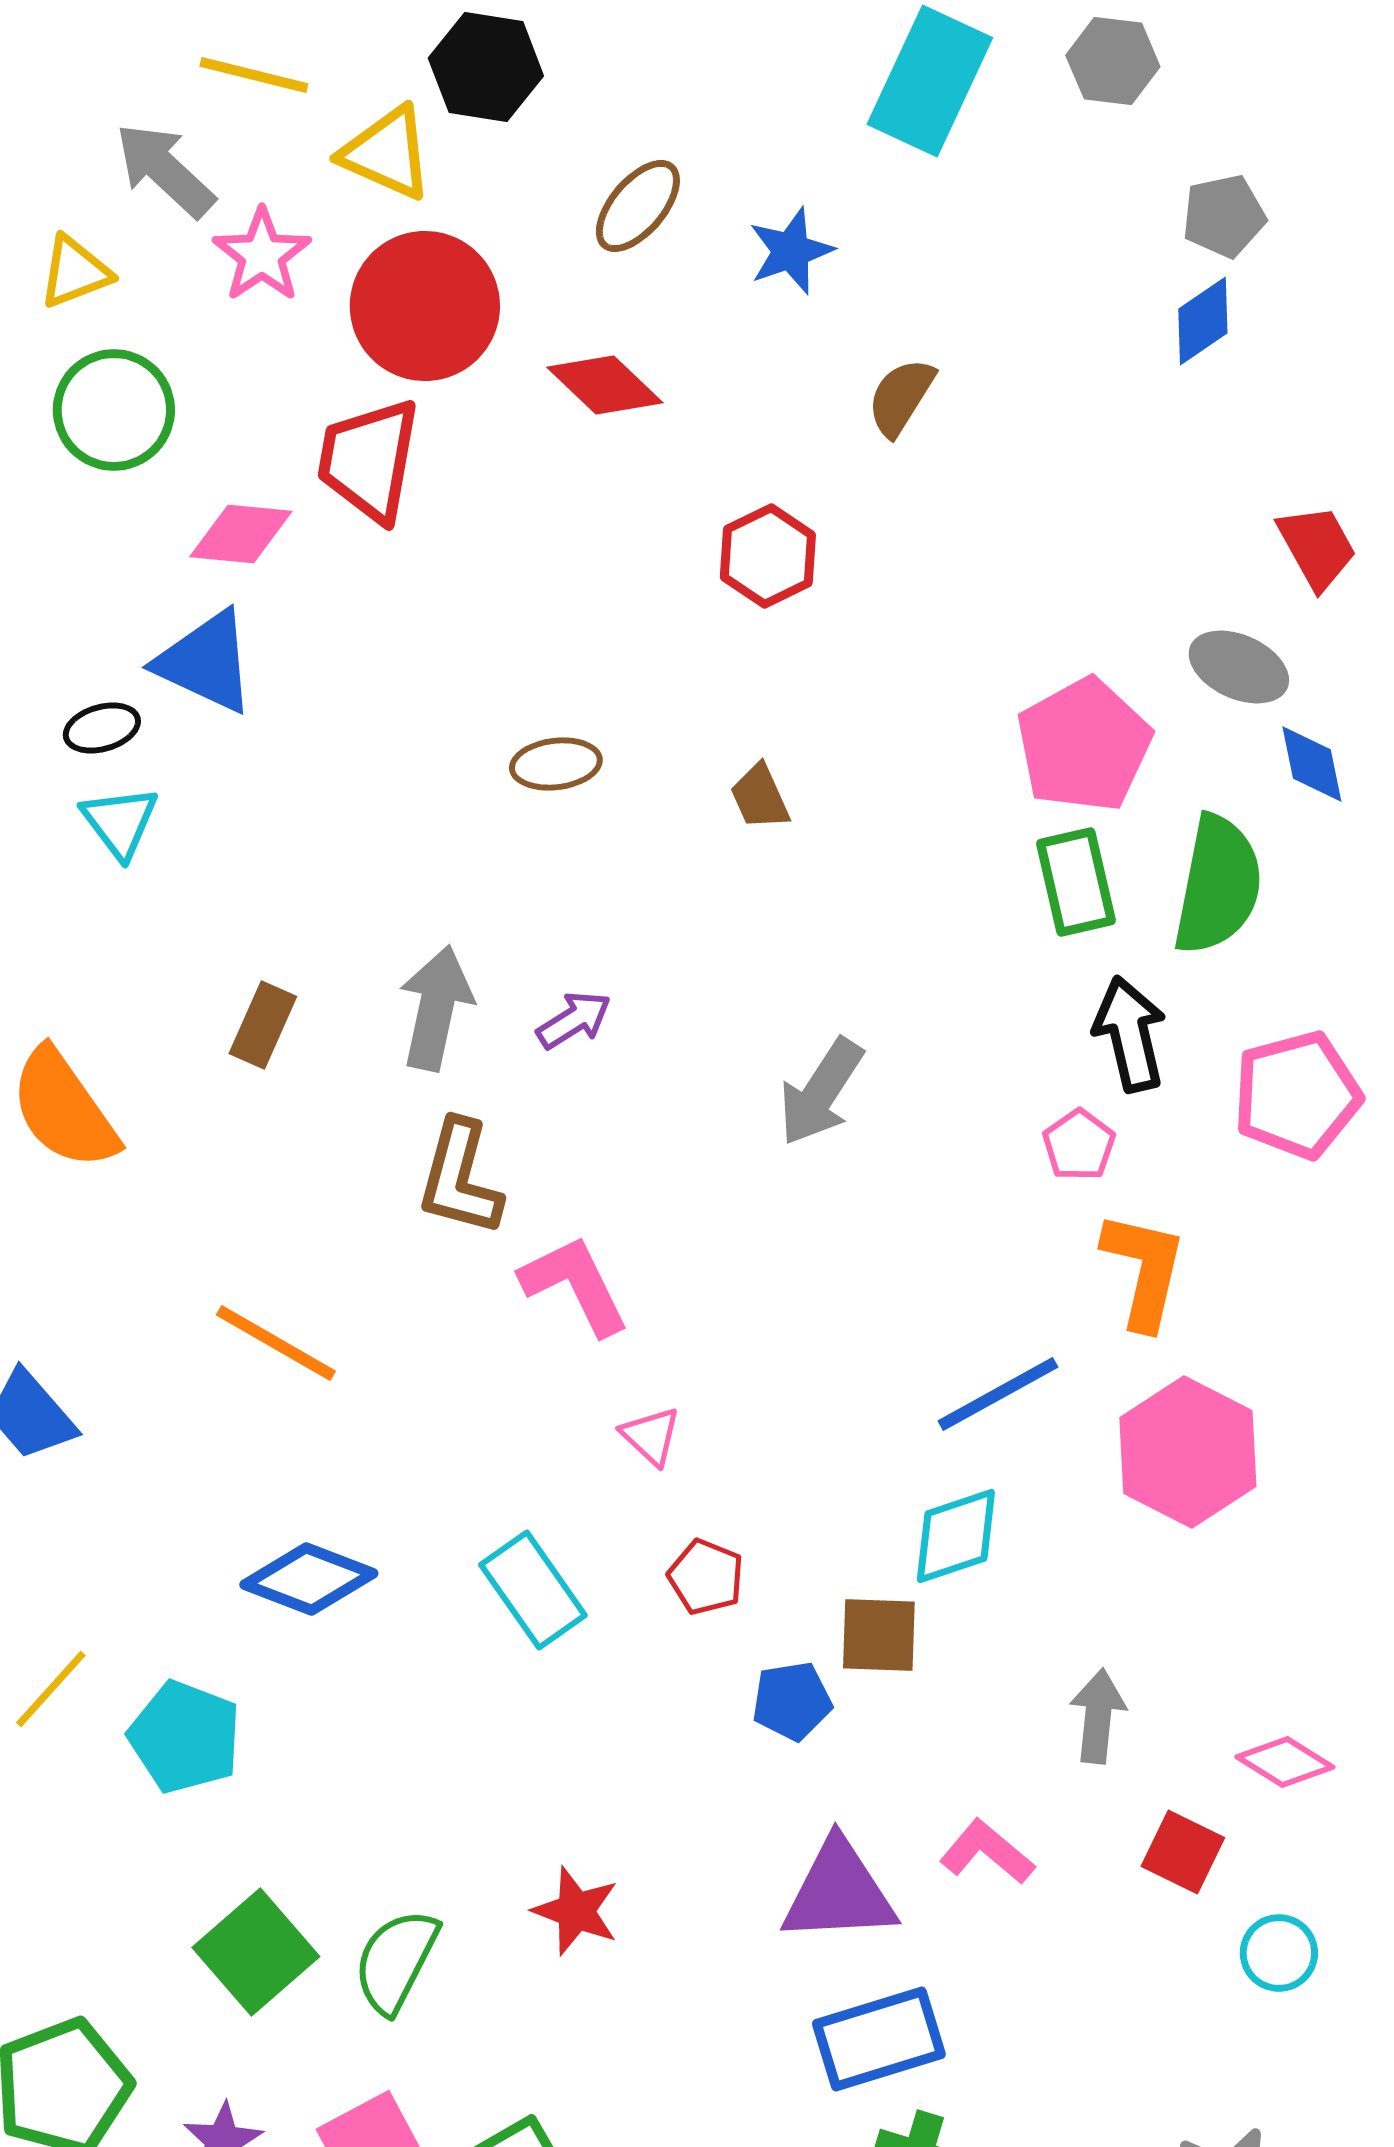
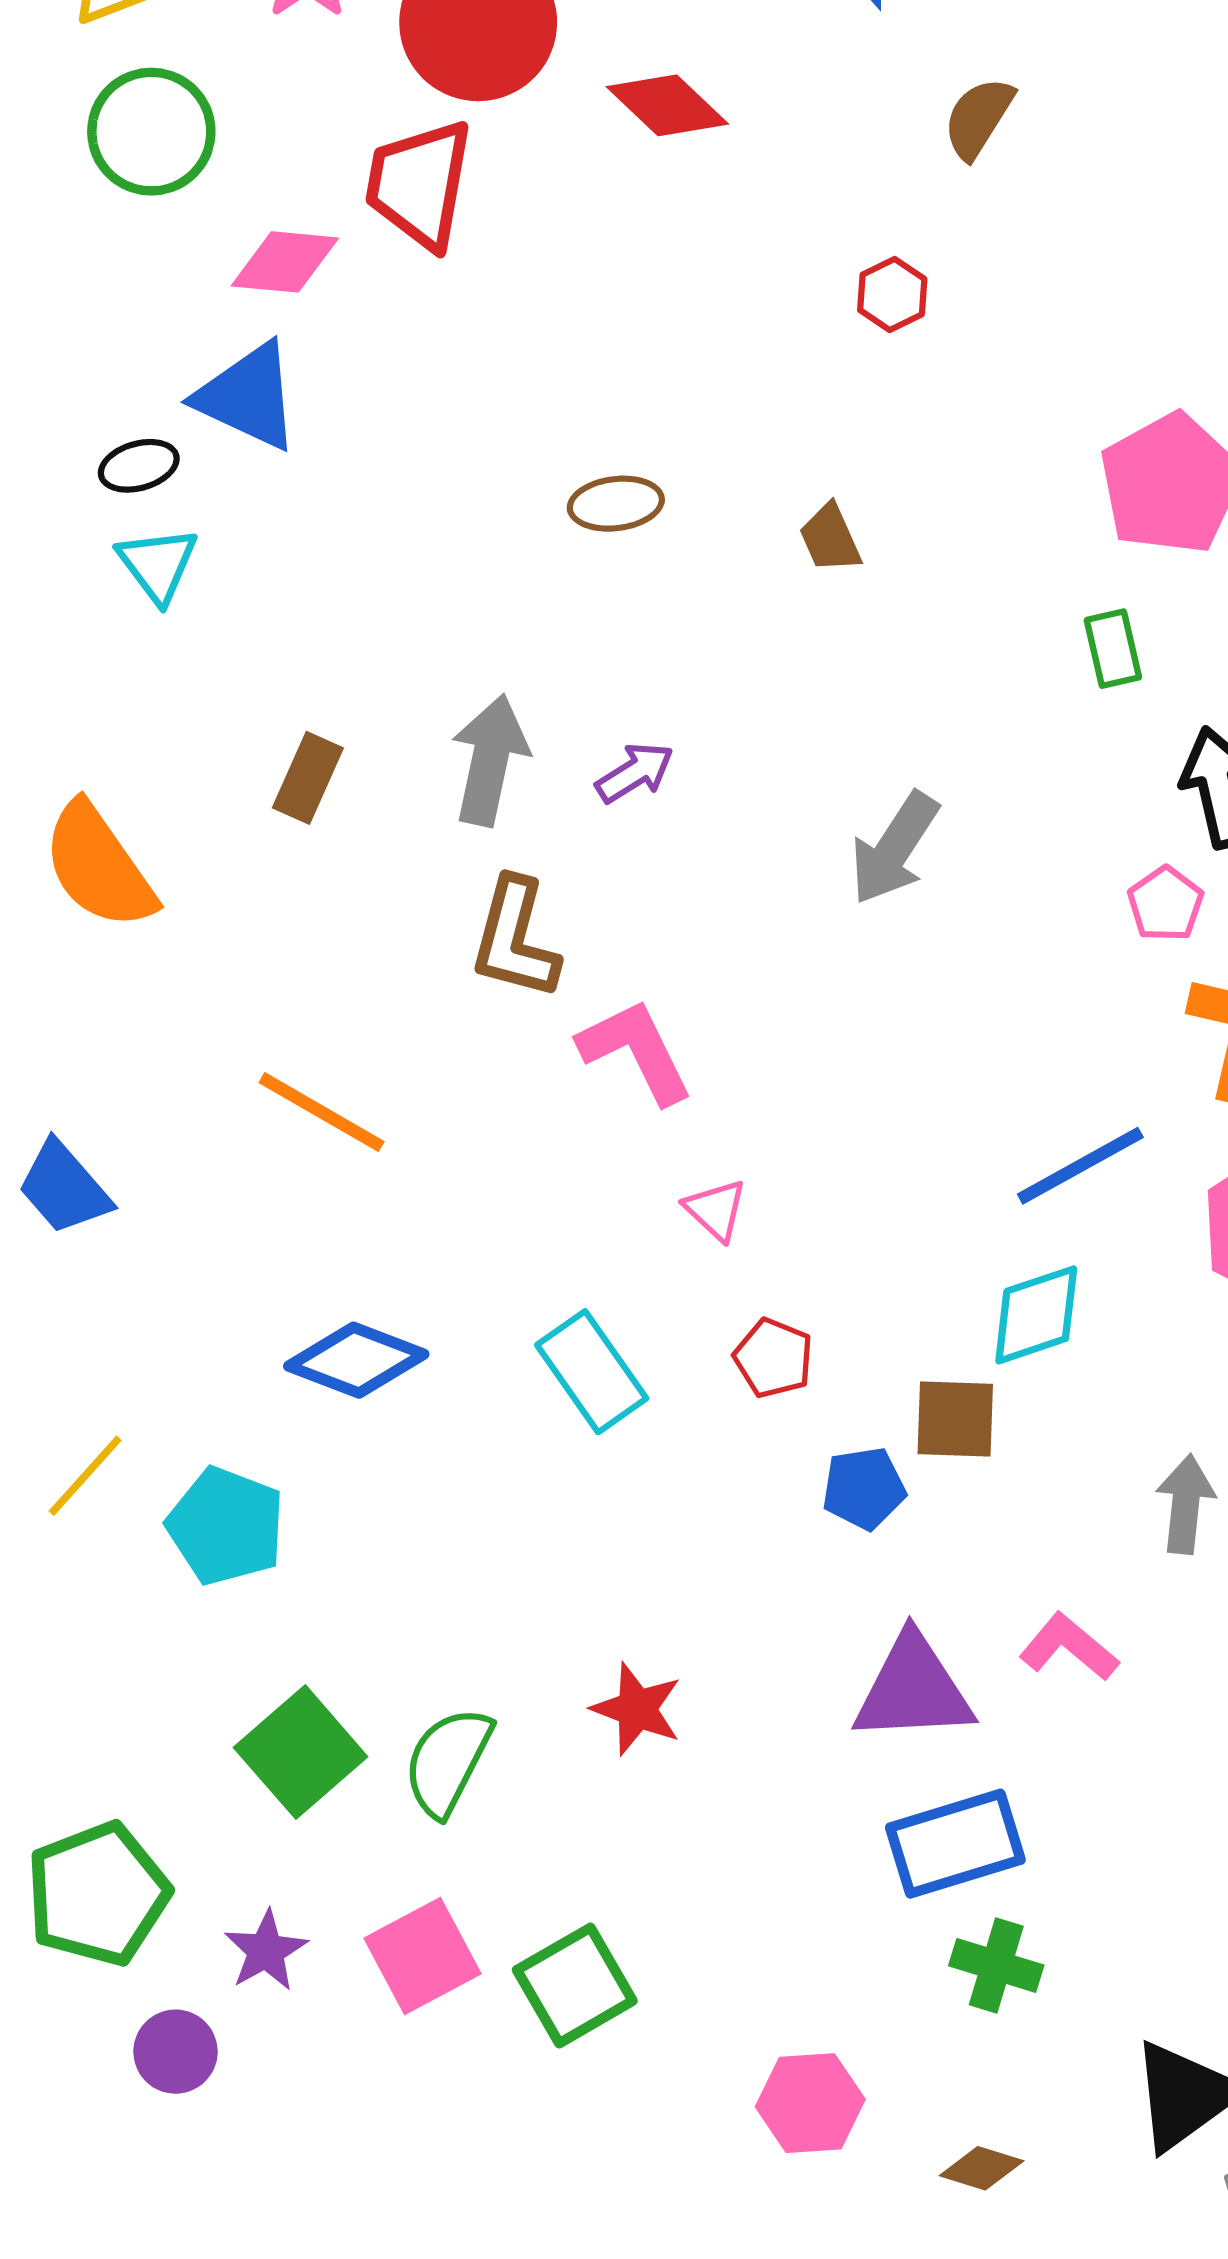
red hexagon: (768, 556) -> (892, 294), moved, size x0.7
green rectangle: (1076, 882) -> (1113, 649), moved, size x0.7

